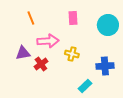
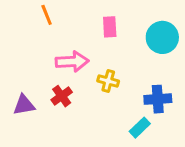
orange line: (31, 18) -> (47, 15), moved
purple triangle: (23, 53) -> (24, 105), moved
cyan rectangle: (85, 86) -> (140, 128), moved

